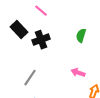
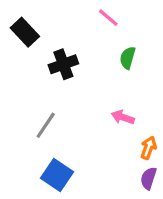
pink line: (41, 11) -> (108, 18), moved
black rectangle: (19, 30) -> (25, 32), moved

